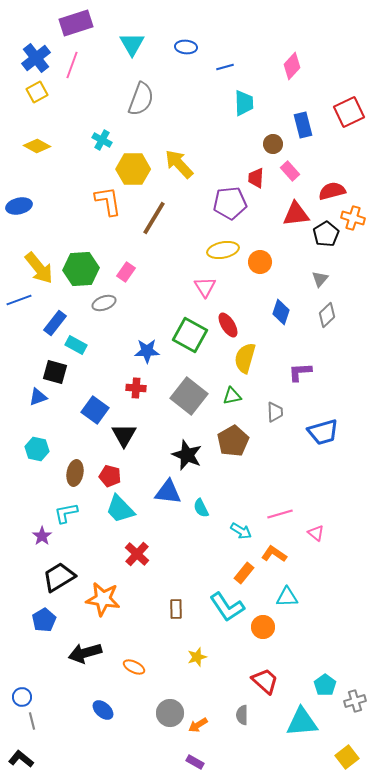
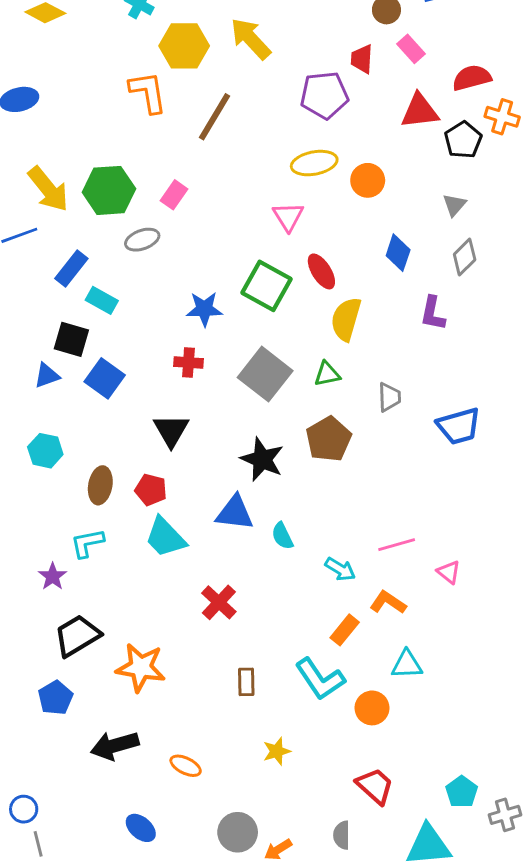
purple L-shape: (300, 372) -> (433, 313), moved, turned -75
blue square: (95, 410) -> (105, 378), moved
red cross: (137, 554) -> (219, 602), moved

